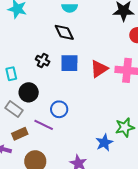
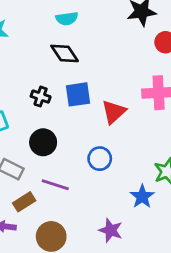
red triangle: (99, 69) -> (114, 112), moved
black circle: (29, 92) -> (43, 142), moved
blue circle: (59, 109) -> (100, 159), moved

